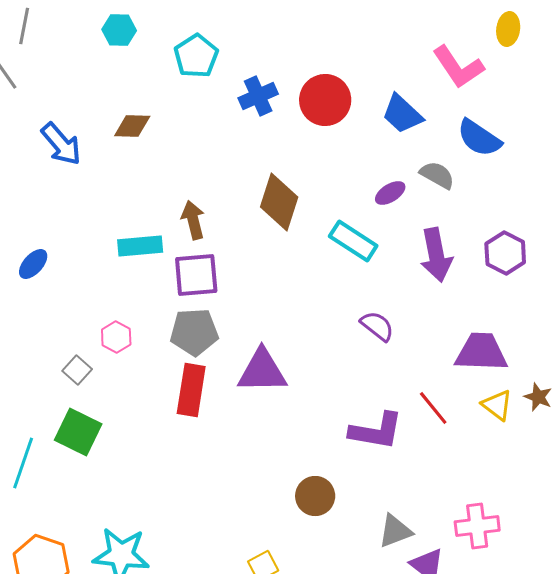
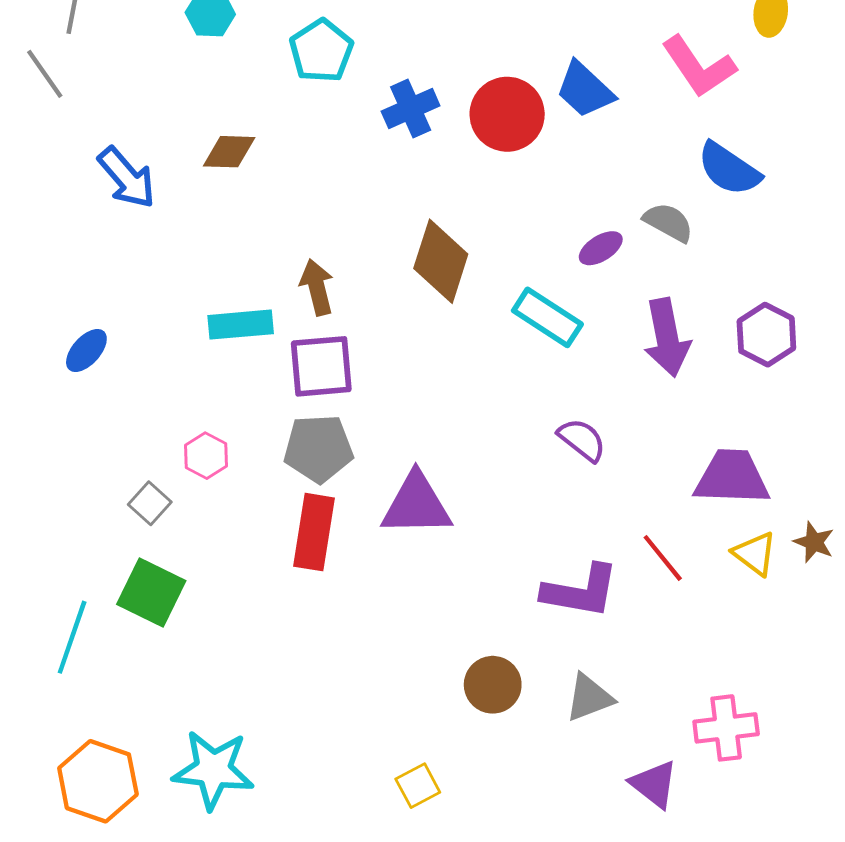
blue trapezoid: (402, 114) -> (585, 90), moved
gray triangle: (395, 531) -> (589, 698), moved

